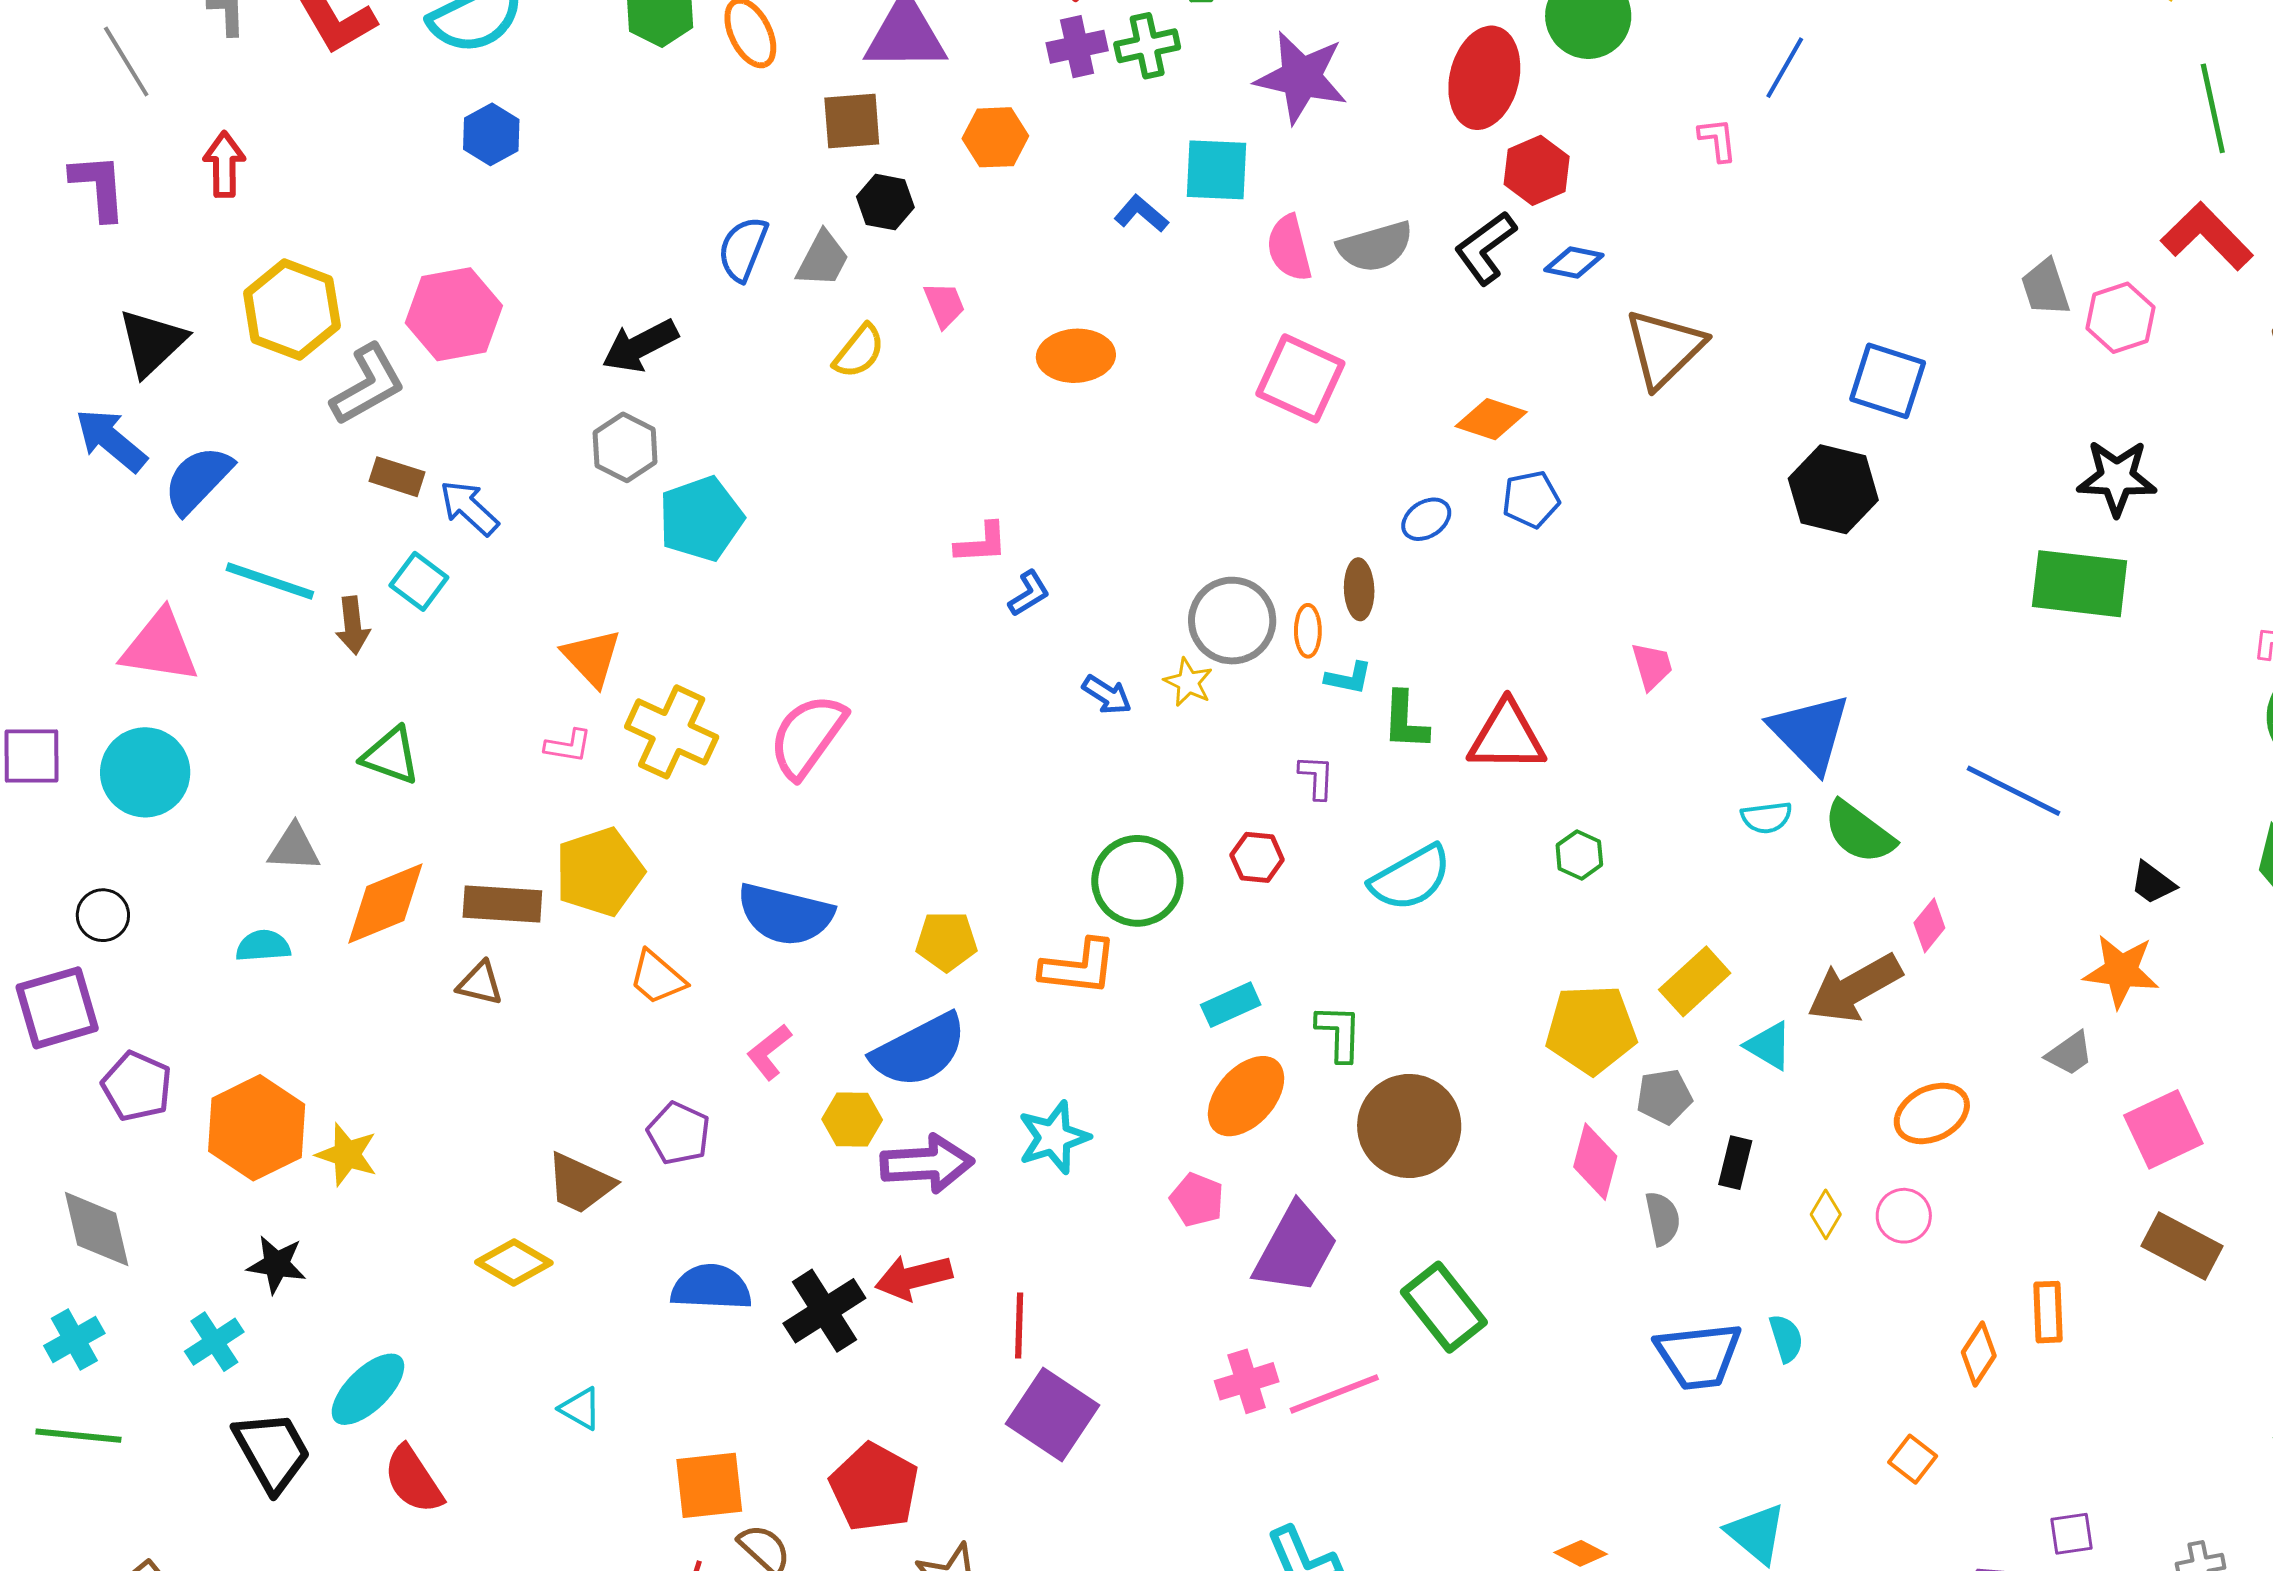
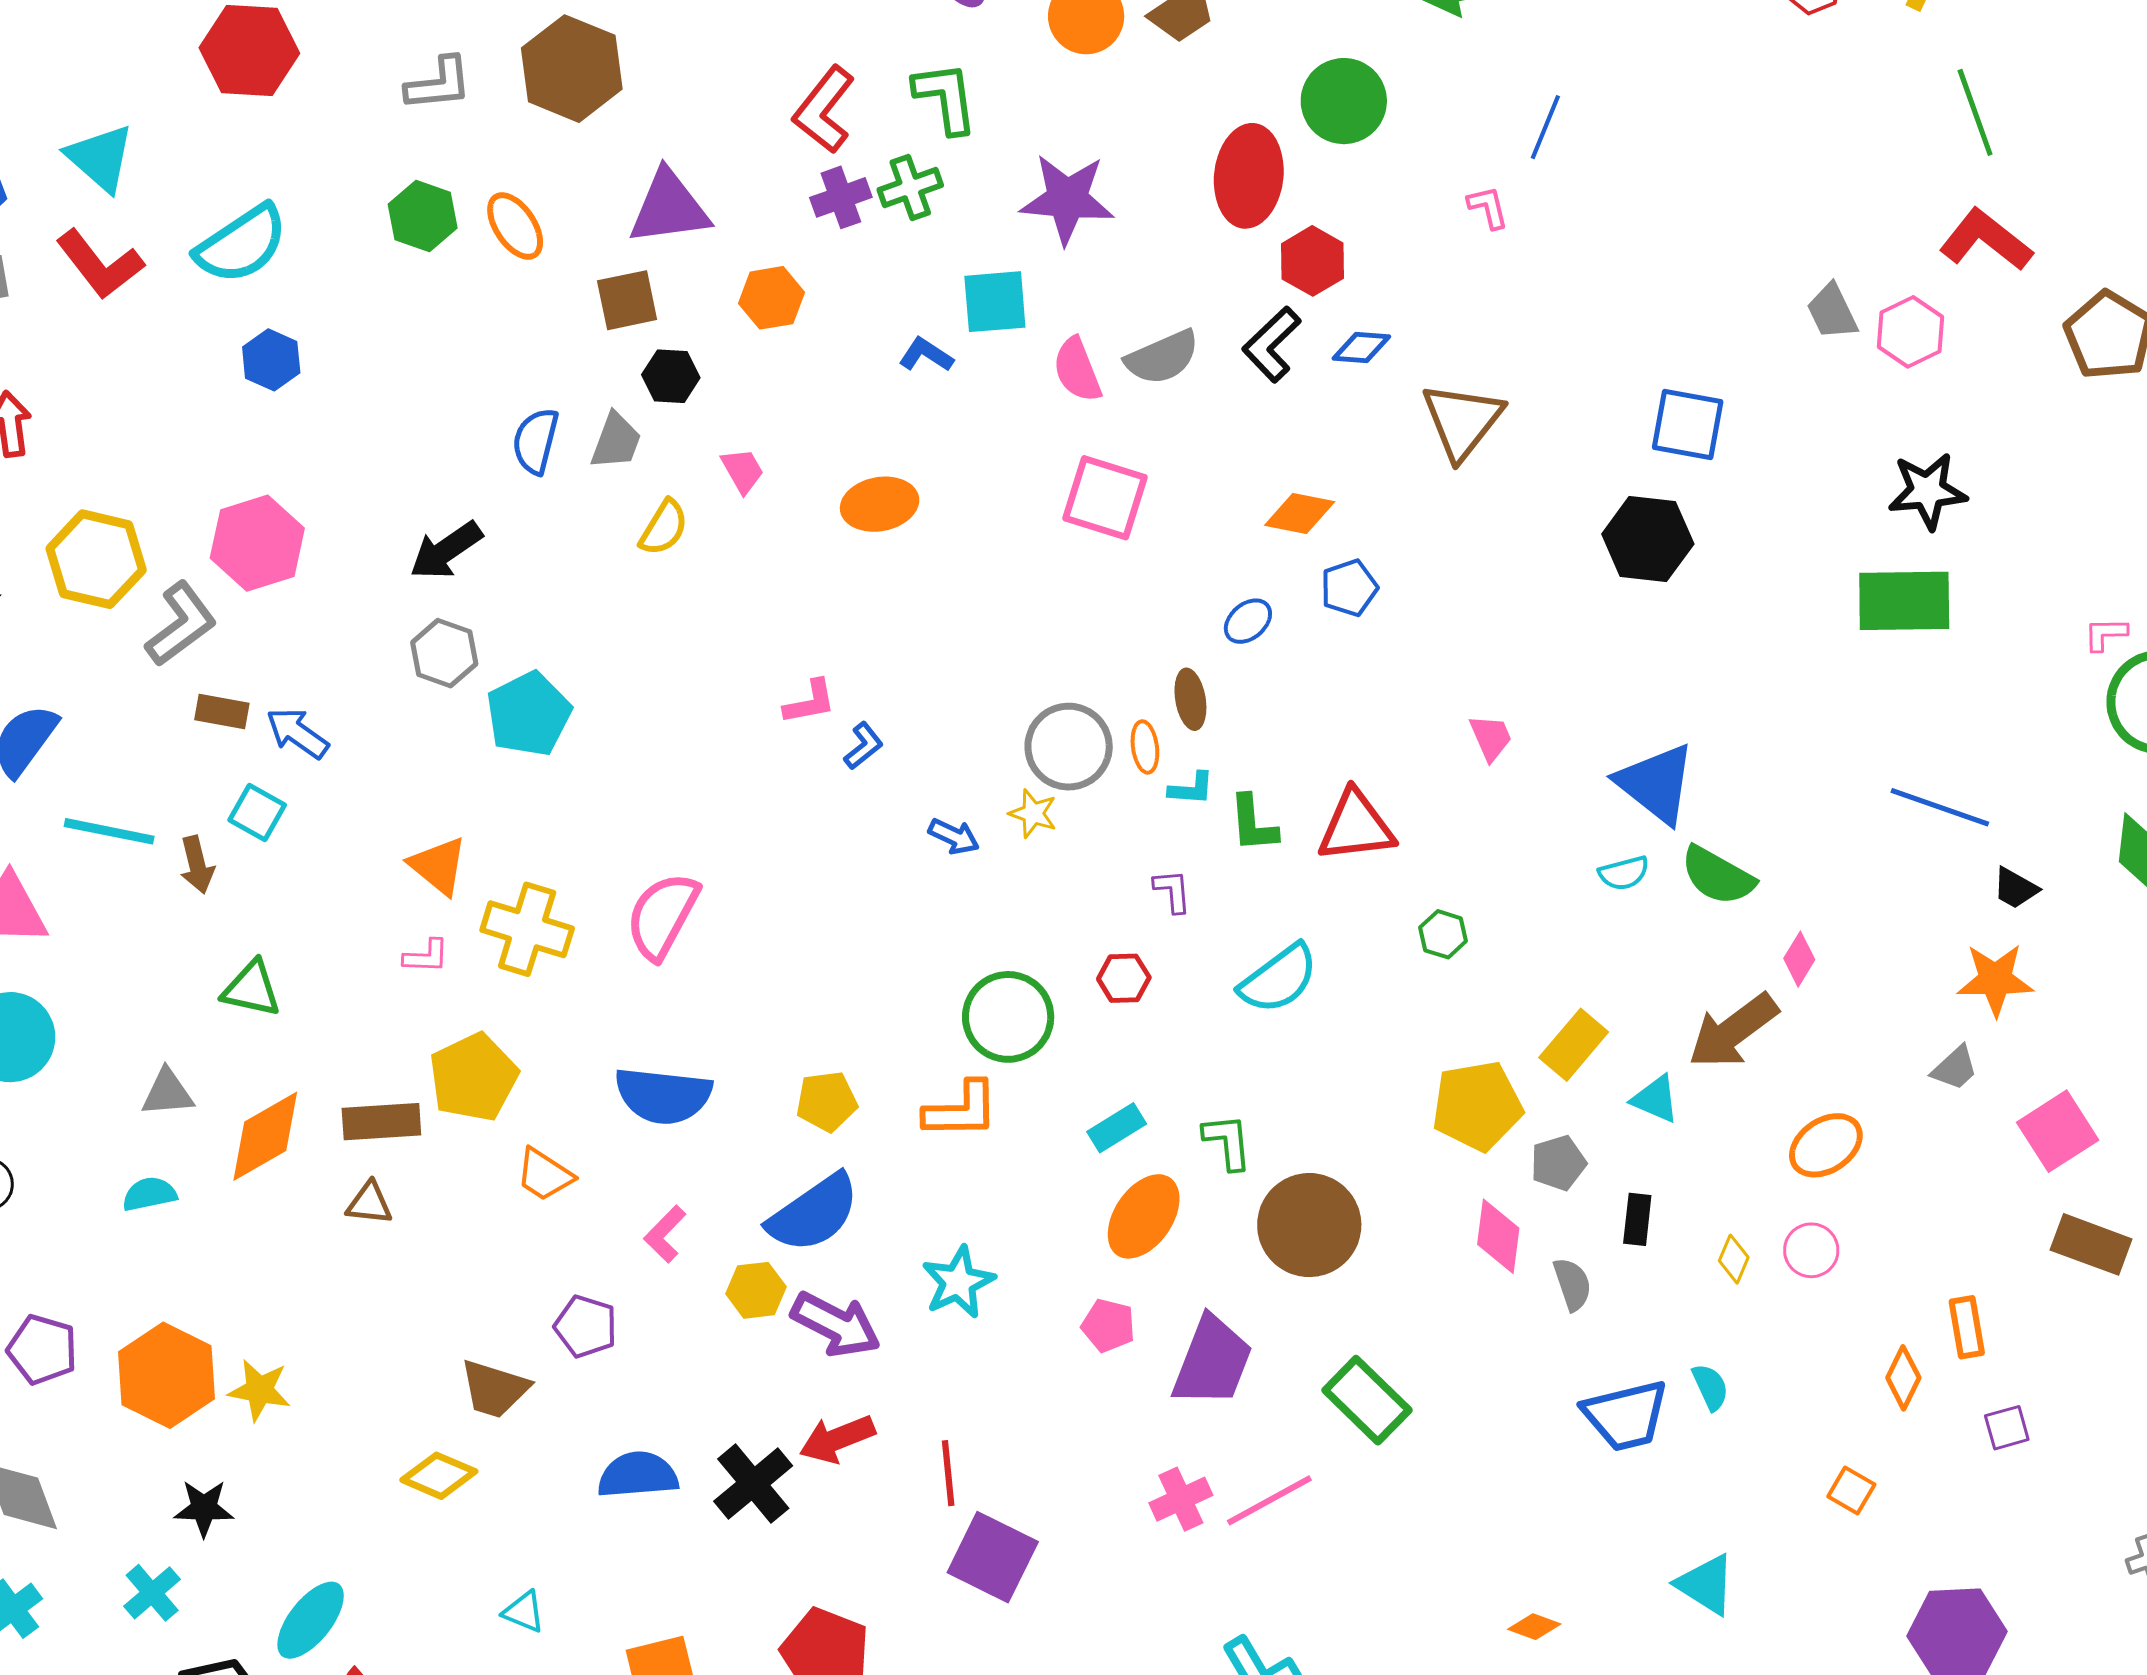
blue line: (2013, 791) -> (1940, 807), moved
purple arrow: (927, 1164) -> (836, 1325), turned 38
purple square: (2071, 1534) -> (2007, 1428), moved

